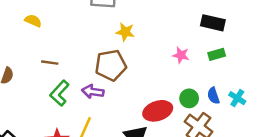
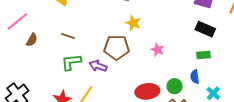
pink star: (181, 55) -> (158, 50), moved
green L-shape: (60, 93) -> (71, 62), turned 30
blue semicircle: (213, 96) -> (195, 77), moved

